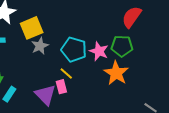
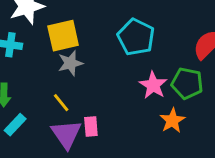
cyan pentagon: (74, 50) -> (136, 37), moved
orange star: (116, 73) -> (172, 120), size x0.7
yellow line: (66, 74) -> (61, 103), moved

